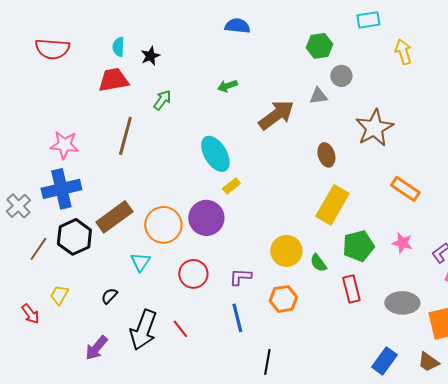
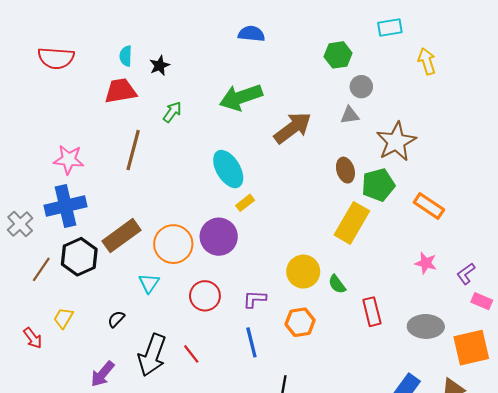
green arrow: (227, 86) -> (241, 97), size x2.0
gray triangle: (318, 96) -> (350, 115), moved
green pentagon: (358, 246) -> (378, 185), moved

